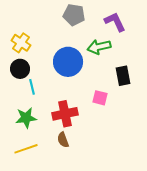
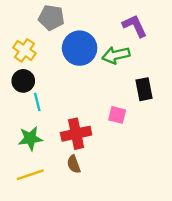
gray pentagon: (74, 15) -> (51, 18), moved
blue circle: (68, 62) -> (80, 48), moved

